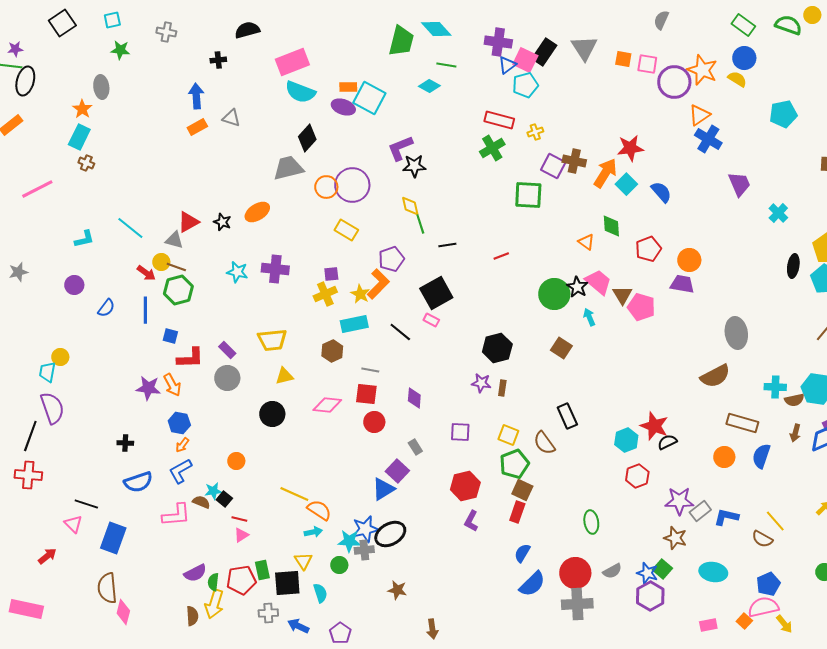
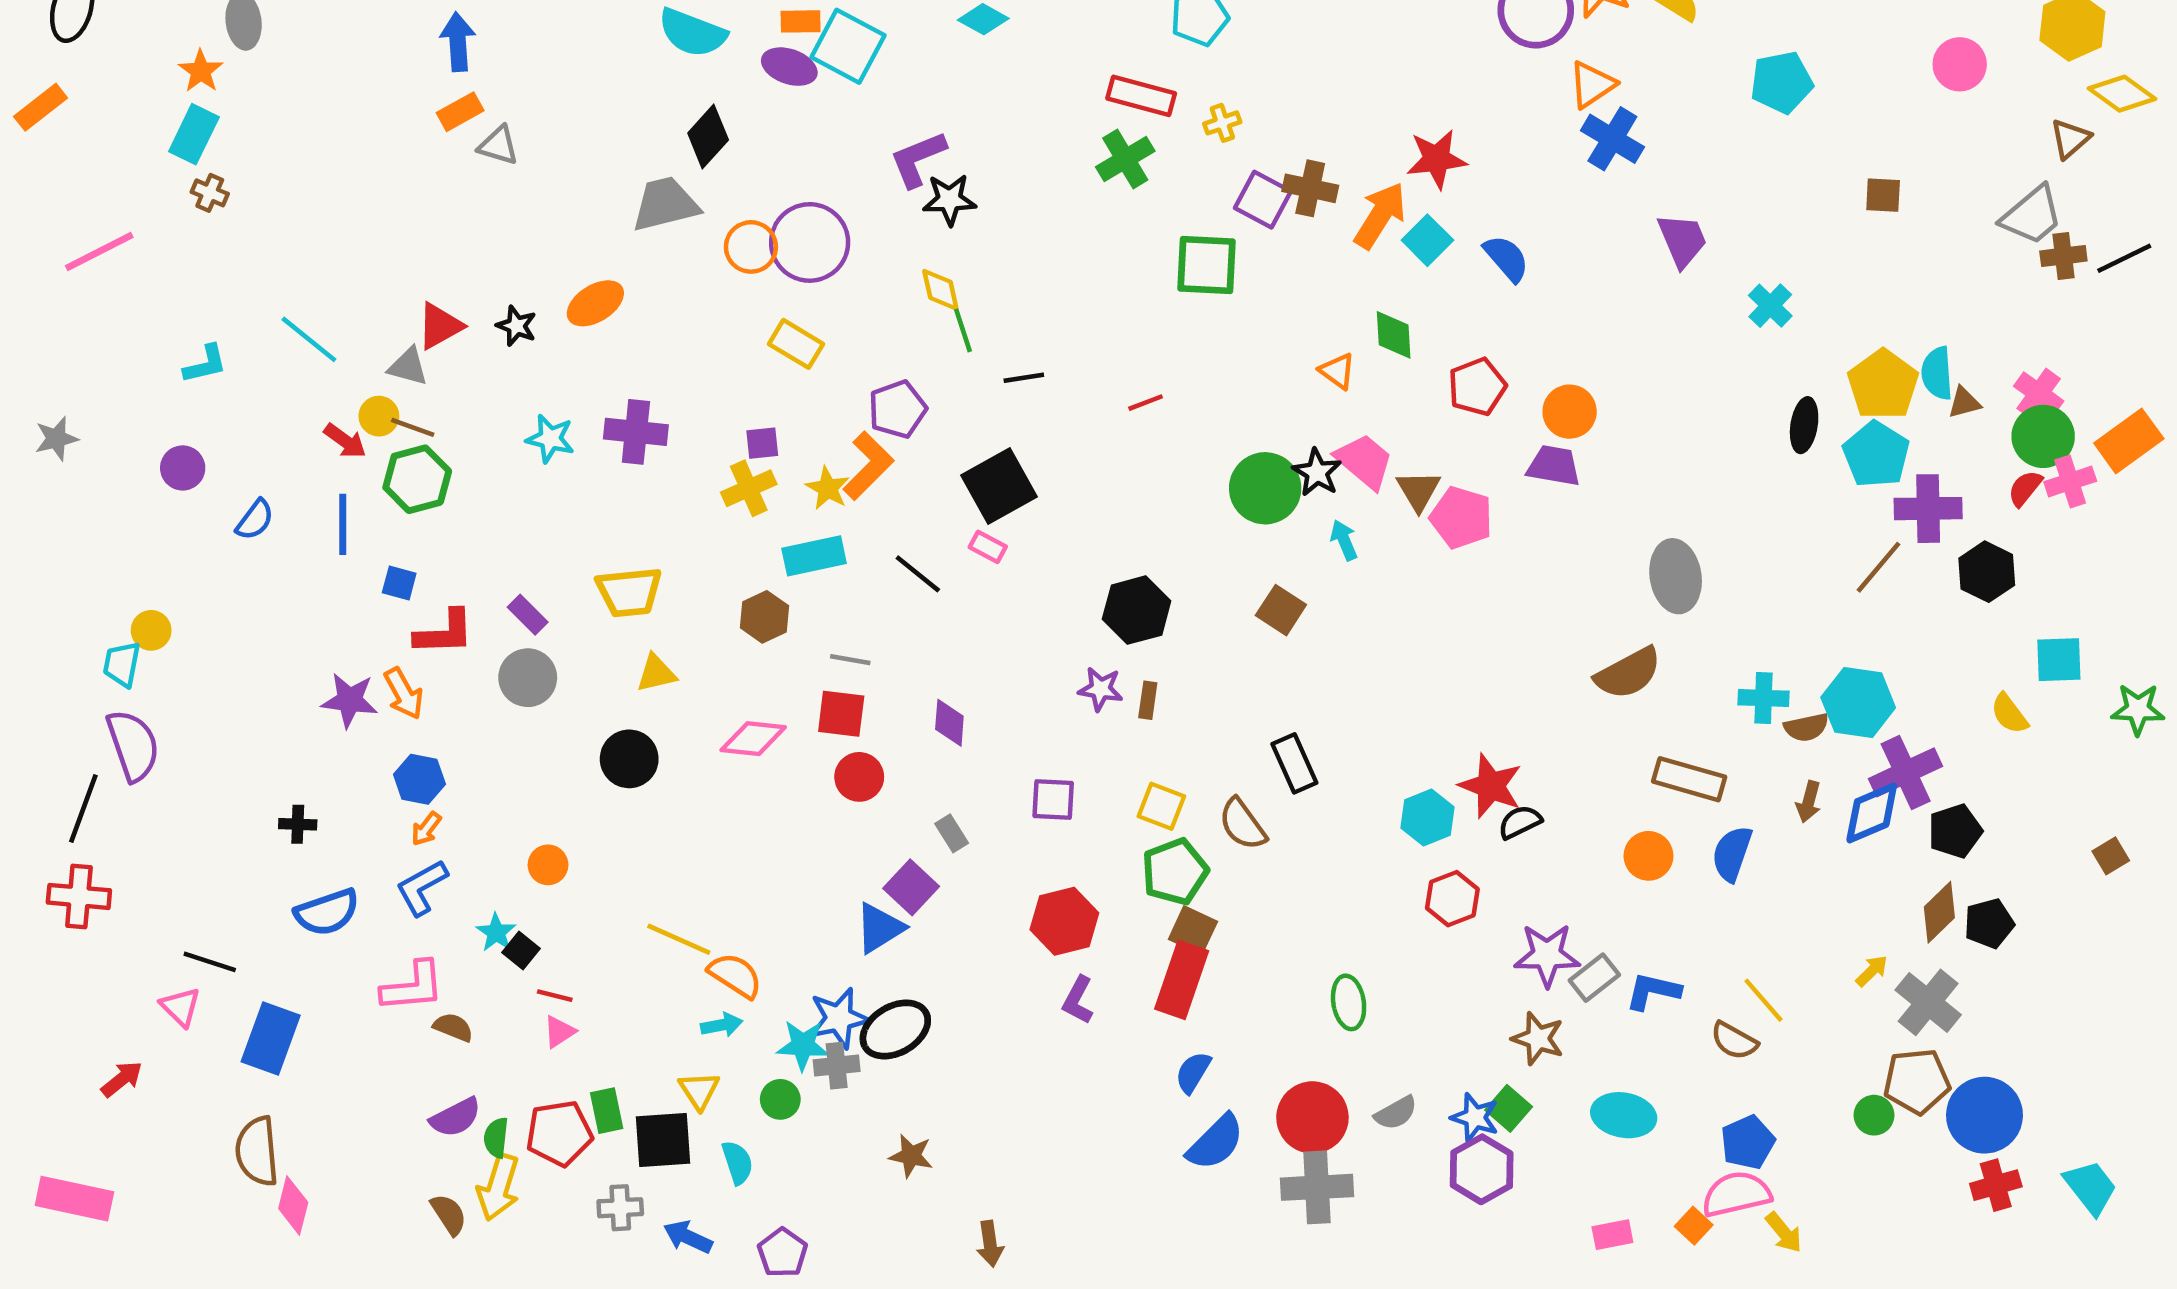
gray triangle: (231, 118) -> (498, 145), moved
cyan star: (213, 491) -> (496, 933), turned -30
brown semicircle: (201, 502) -> (453, 1027), moved
red rectangle: (517, 512) -> (1182, 980), size x1.5
brown semicircle: (192, 616) -> (449, 1214), turned -30

